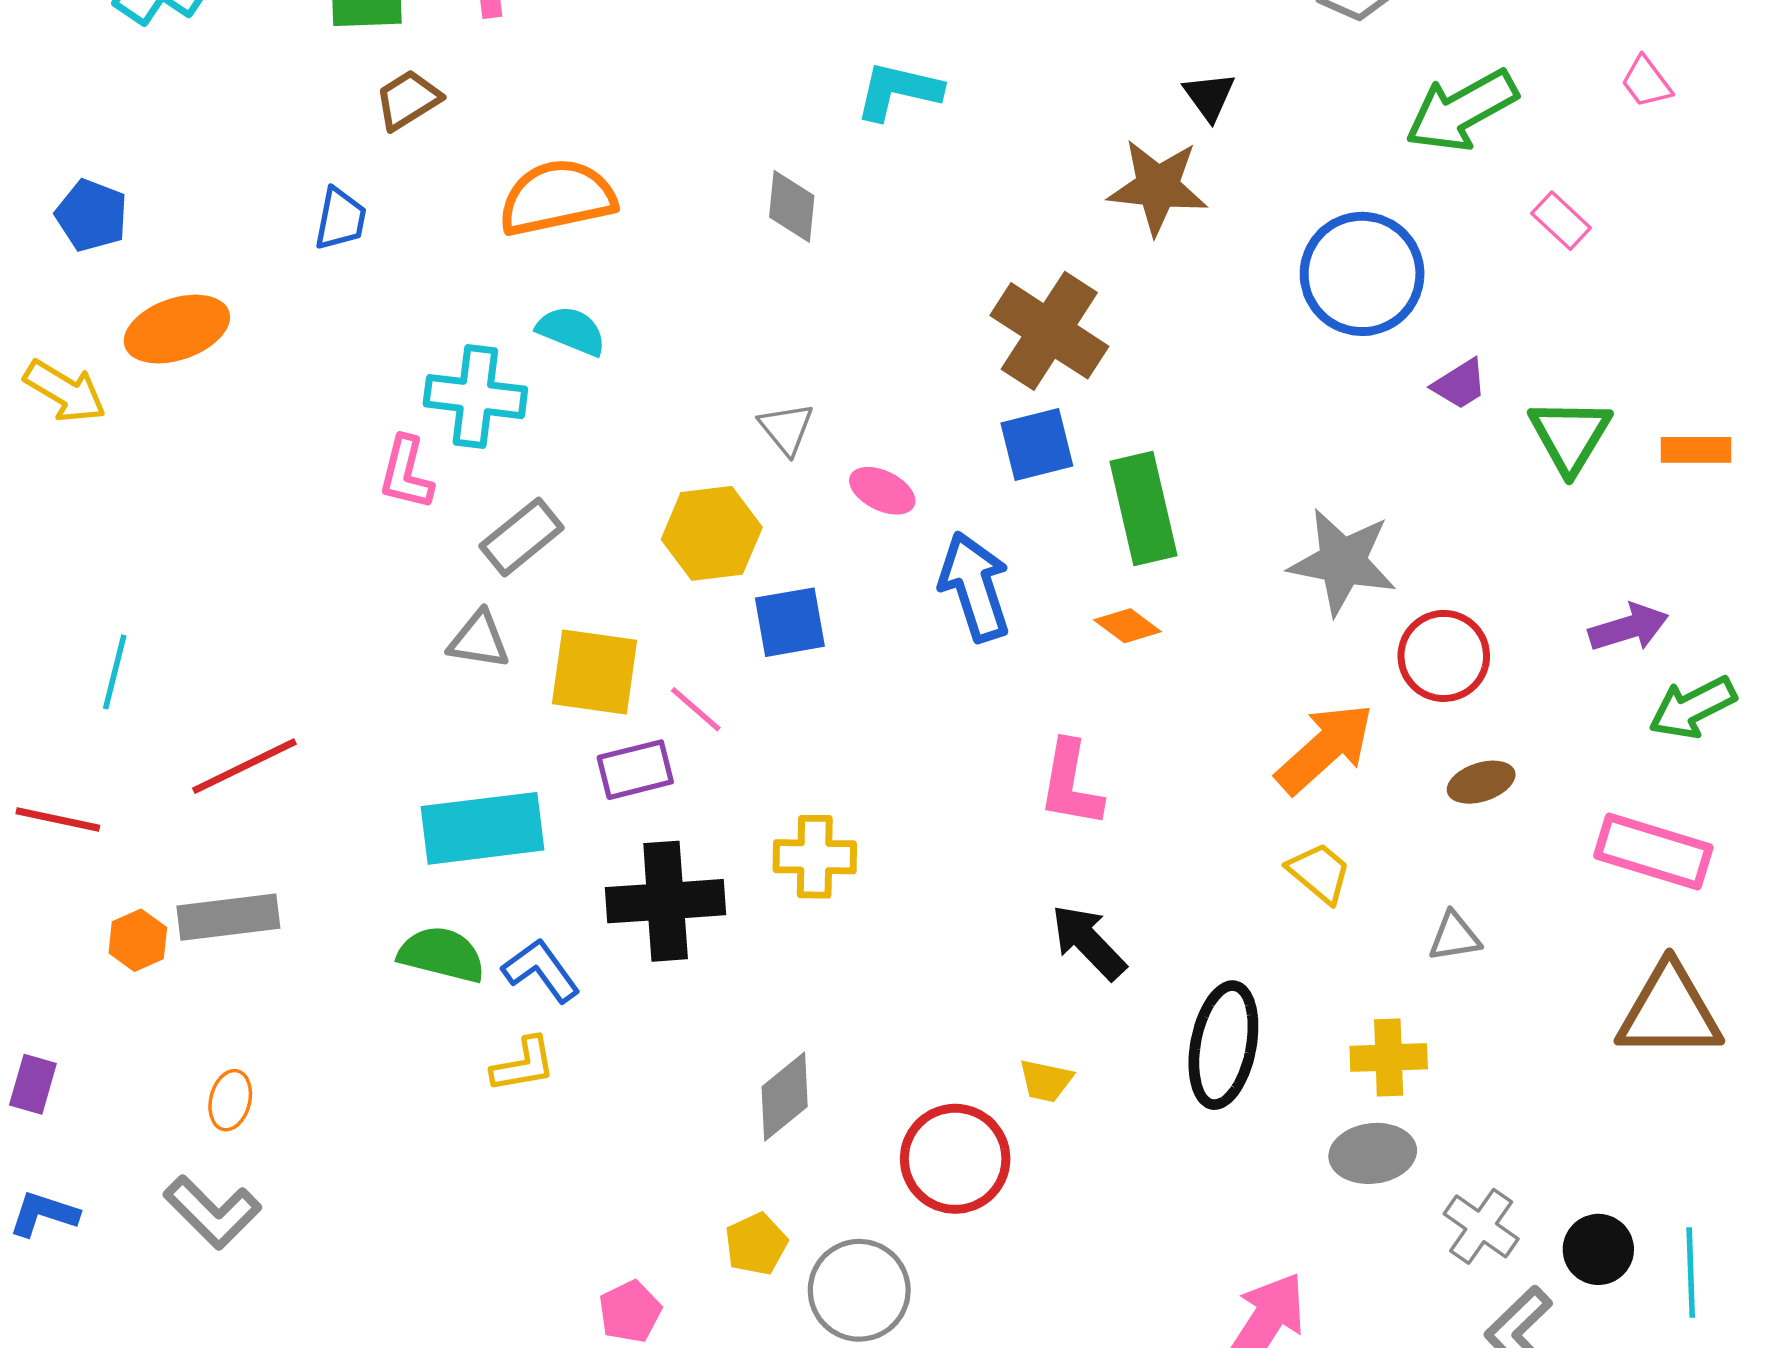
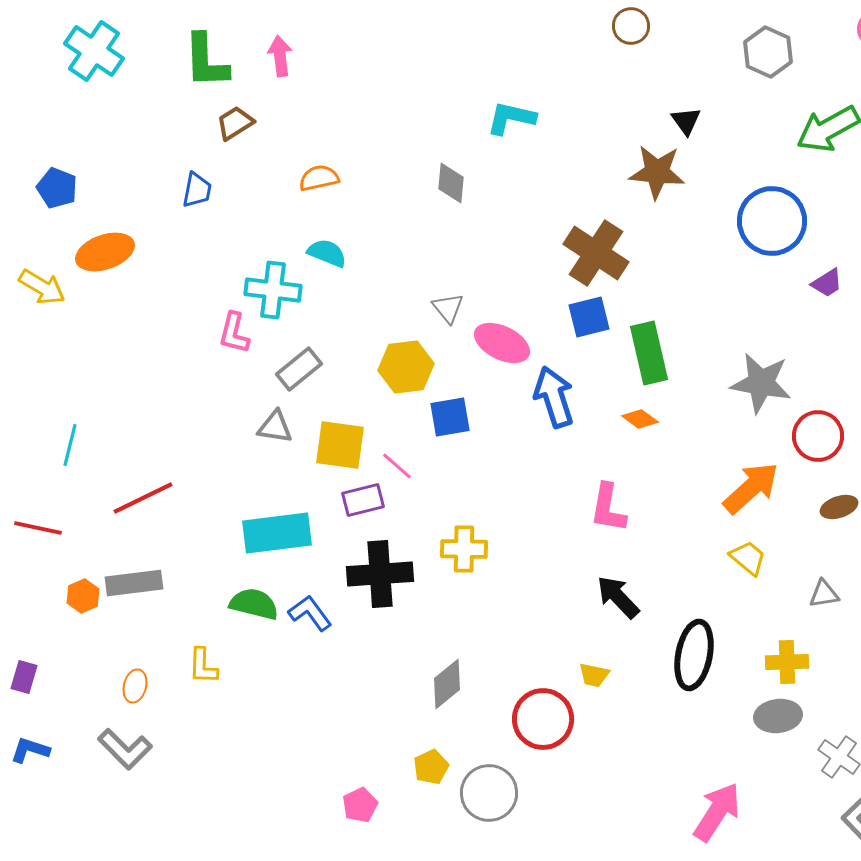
orange semicircle: (557, 198) -> (319, 178), size x0.6
pink ellipse: (882, 491) -> (502, 343), size x1.5
yellow L-shape: (523, 1065) -> (203, 666), moved, turned 102

